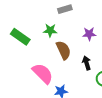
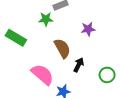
green star: (50, 30) -> (46, 19), moved
black arrow: (87, 63) -> (79, 65), moved, turned 48

